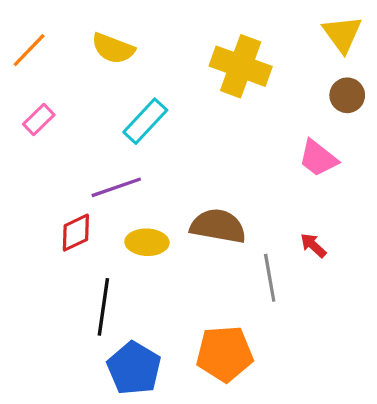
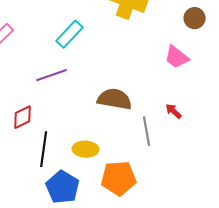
red diamond: (76, 233) -> (23, 117), moved
yellow ellipse: (147, 242) -> (86, 149), moved

